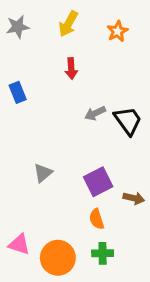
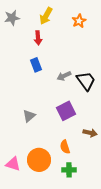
red arrow: (71, 69) -> (38, 38), moved
blue rectangle: (18, 92) -> (36, 65), moved
purple square: (98, 182) -> (66, 111), moved
orange circle: (58, 258) -> (39, 160), moved

